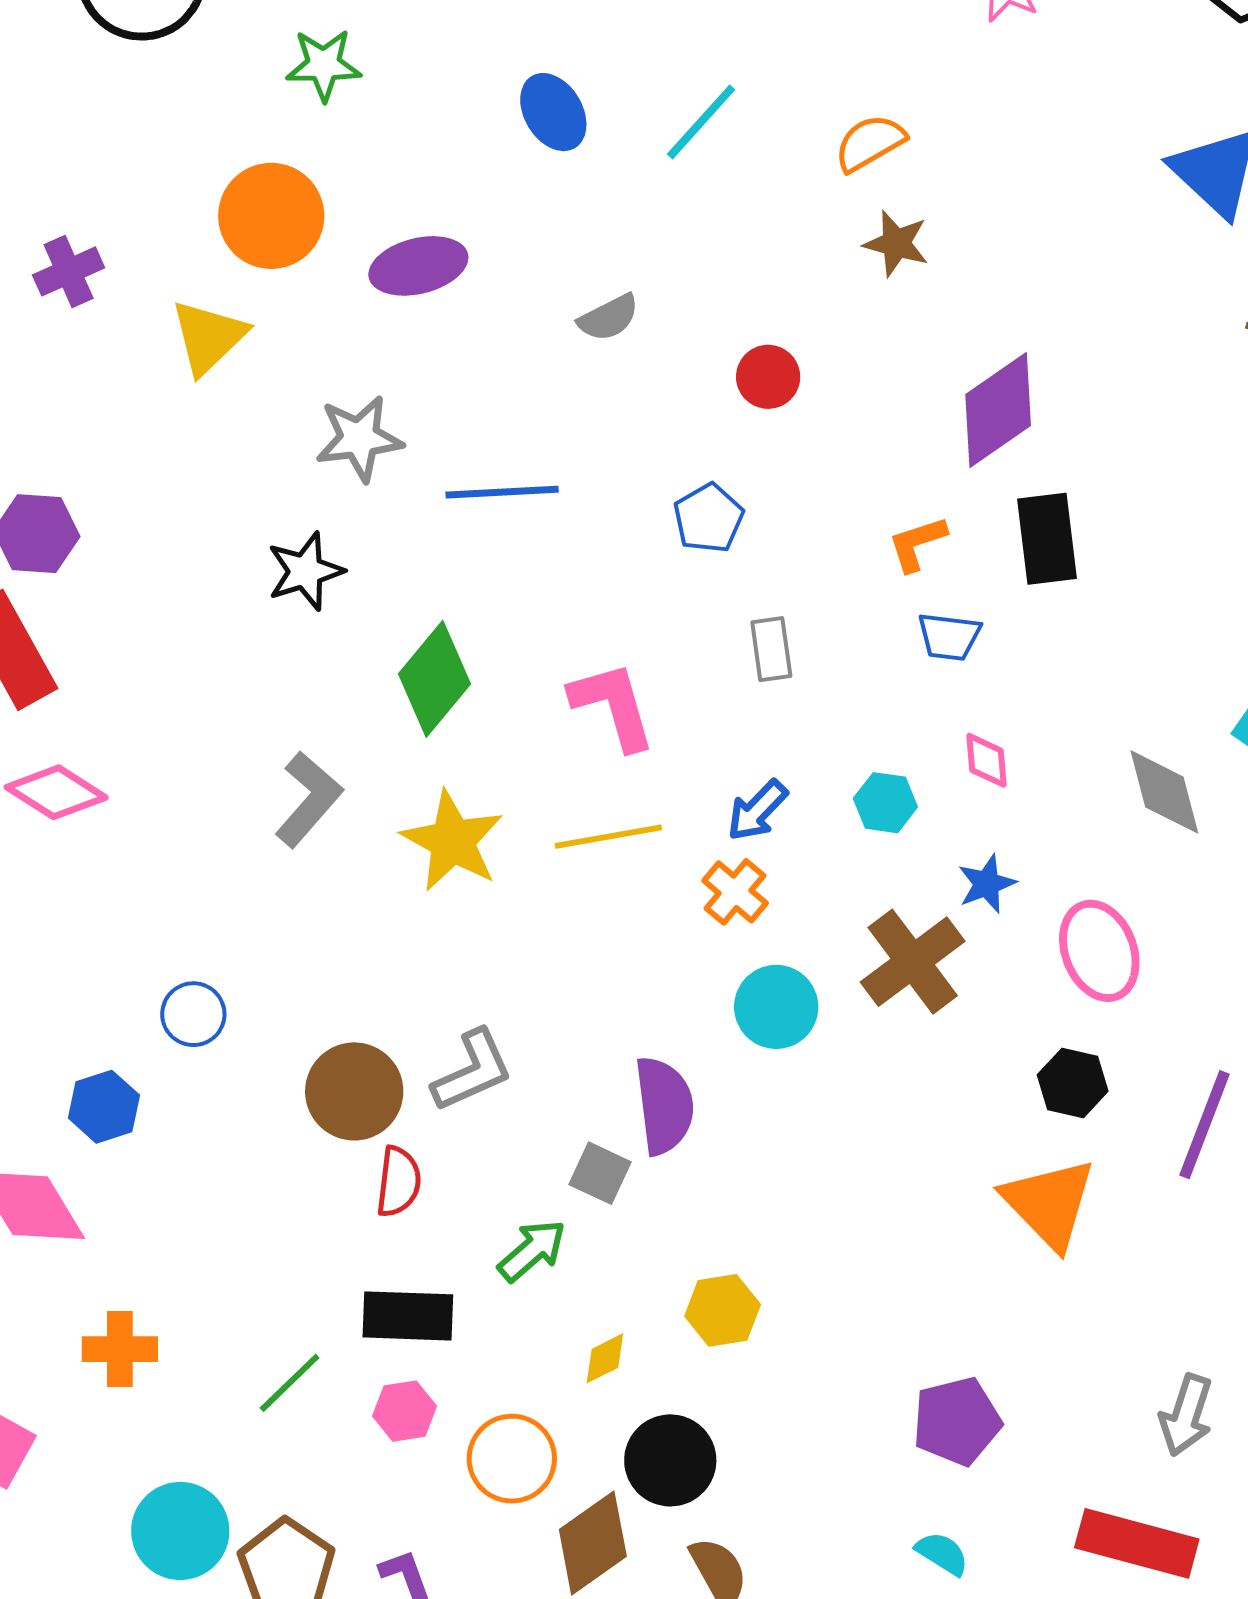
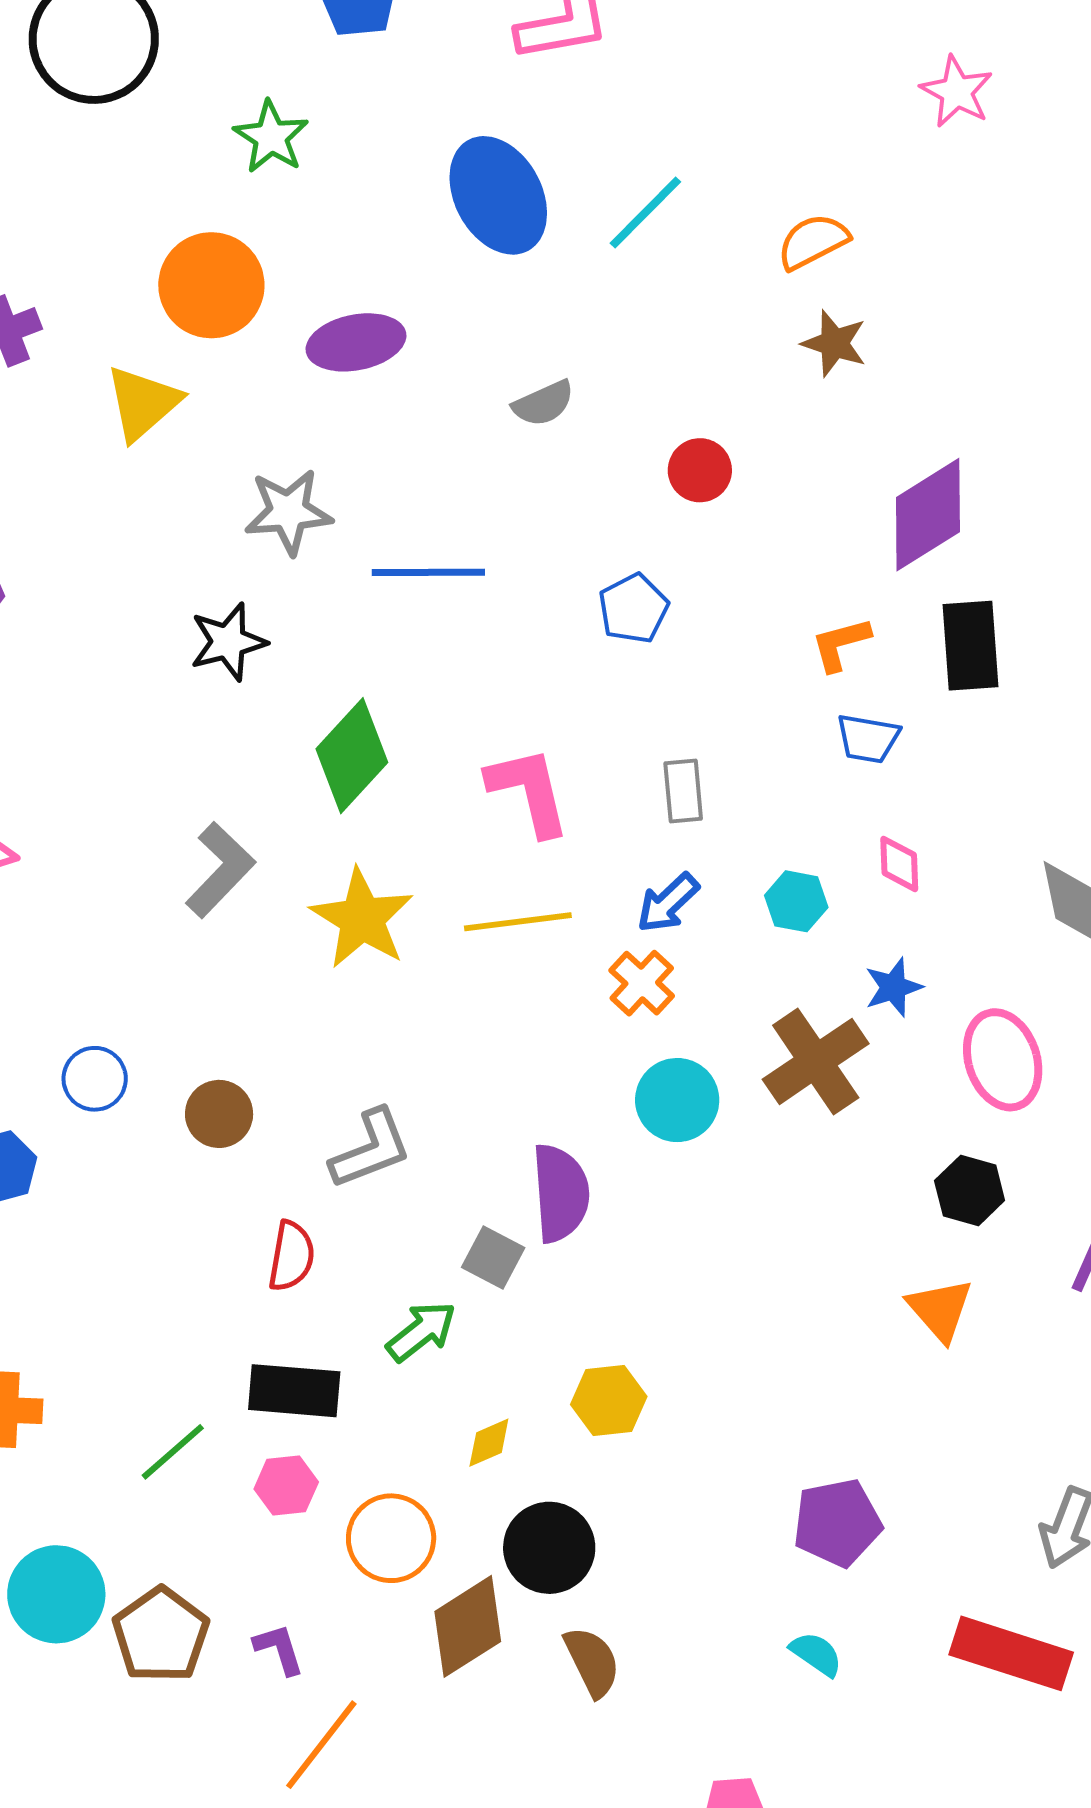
green star: (324, 65) -> (271, 137), turned 30
blue ellipse: (553, 112) -> (498, 195), size x1.5
gray rectangle: (771, 649) -> (683, 791), moved
brown circle: (354, 1091) -> (219, 1114), moved, size x0.7
orange triangle: (1049, 1203) -> (940, 1310), size x0.7

